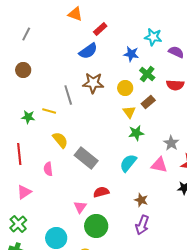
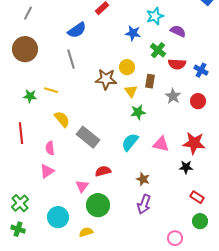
cyan star: (153, 37) -> (155, 16), turned -30
blue semicircle: (88, 51) -> (77, 30), moved
brown circle: (23, 70) -> (25, 49), size x1.6
green cross: (147, 74) -> (158, 50), moved
brown star: (93, 83) -> (106, 79), moved
gray line: (68, 95) -> (71, 59), moved
brown rectangle: (148, 102) -> (150, 81), turned -40
gray star: (171, 143) -> (173, 96), moved
pink triangle: (24, 192) -> (47, 171), moved

